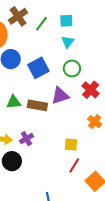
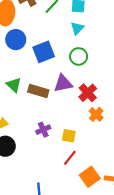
red cross: (91, 90) -> (88, 93), moved
green triangle: (14, 102) -> (14, 85), turned 42
purple cross: (26, 139) -> (43, 130), moved

